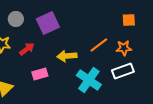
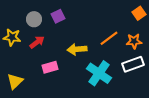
gray circle: (16, 19) -> (34, 19), moved
orange square: (129, 20) -> (139, 13), turned -32
purple square: (48, 23) -> (58, 16), size x0.6

